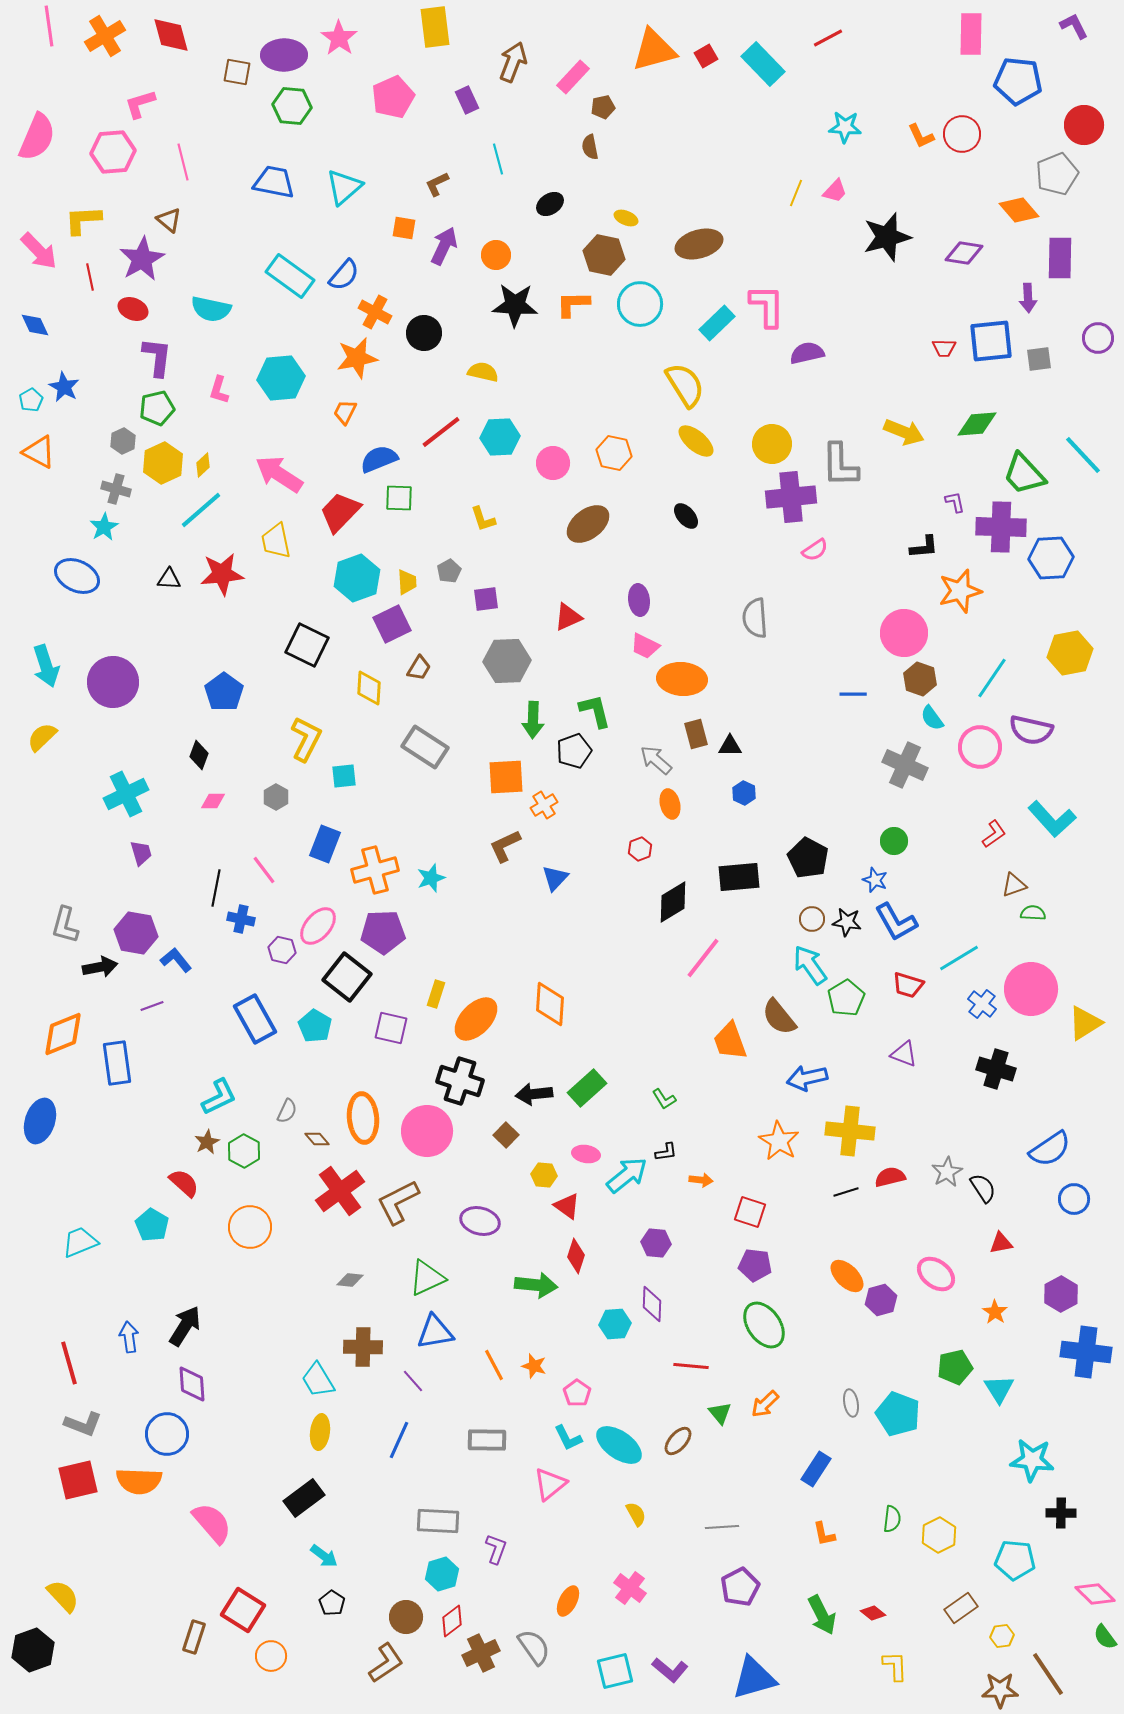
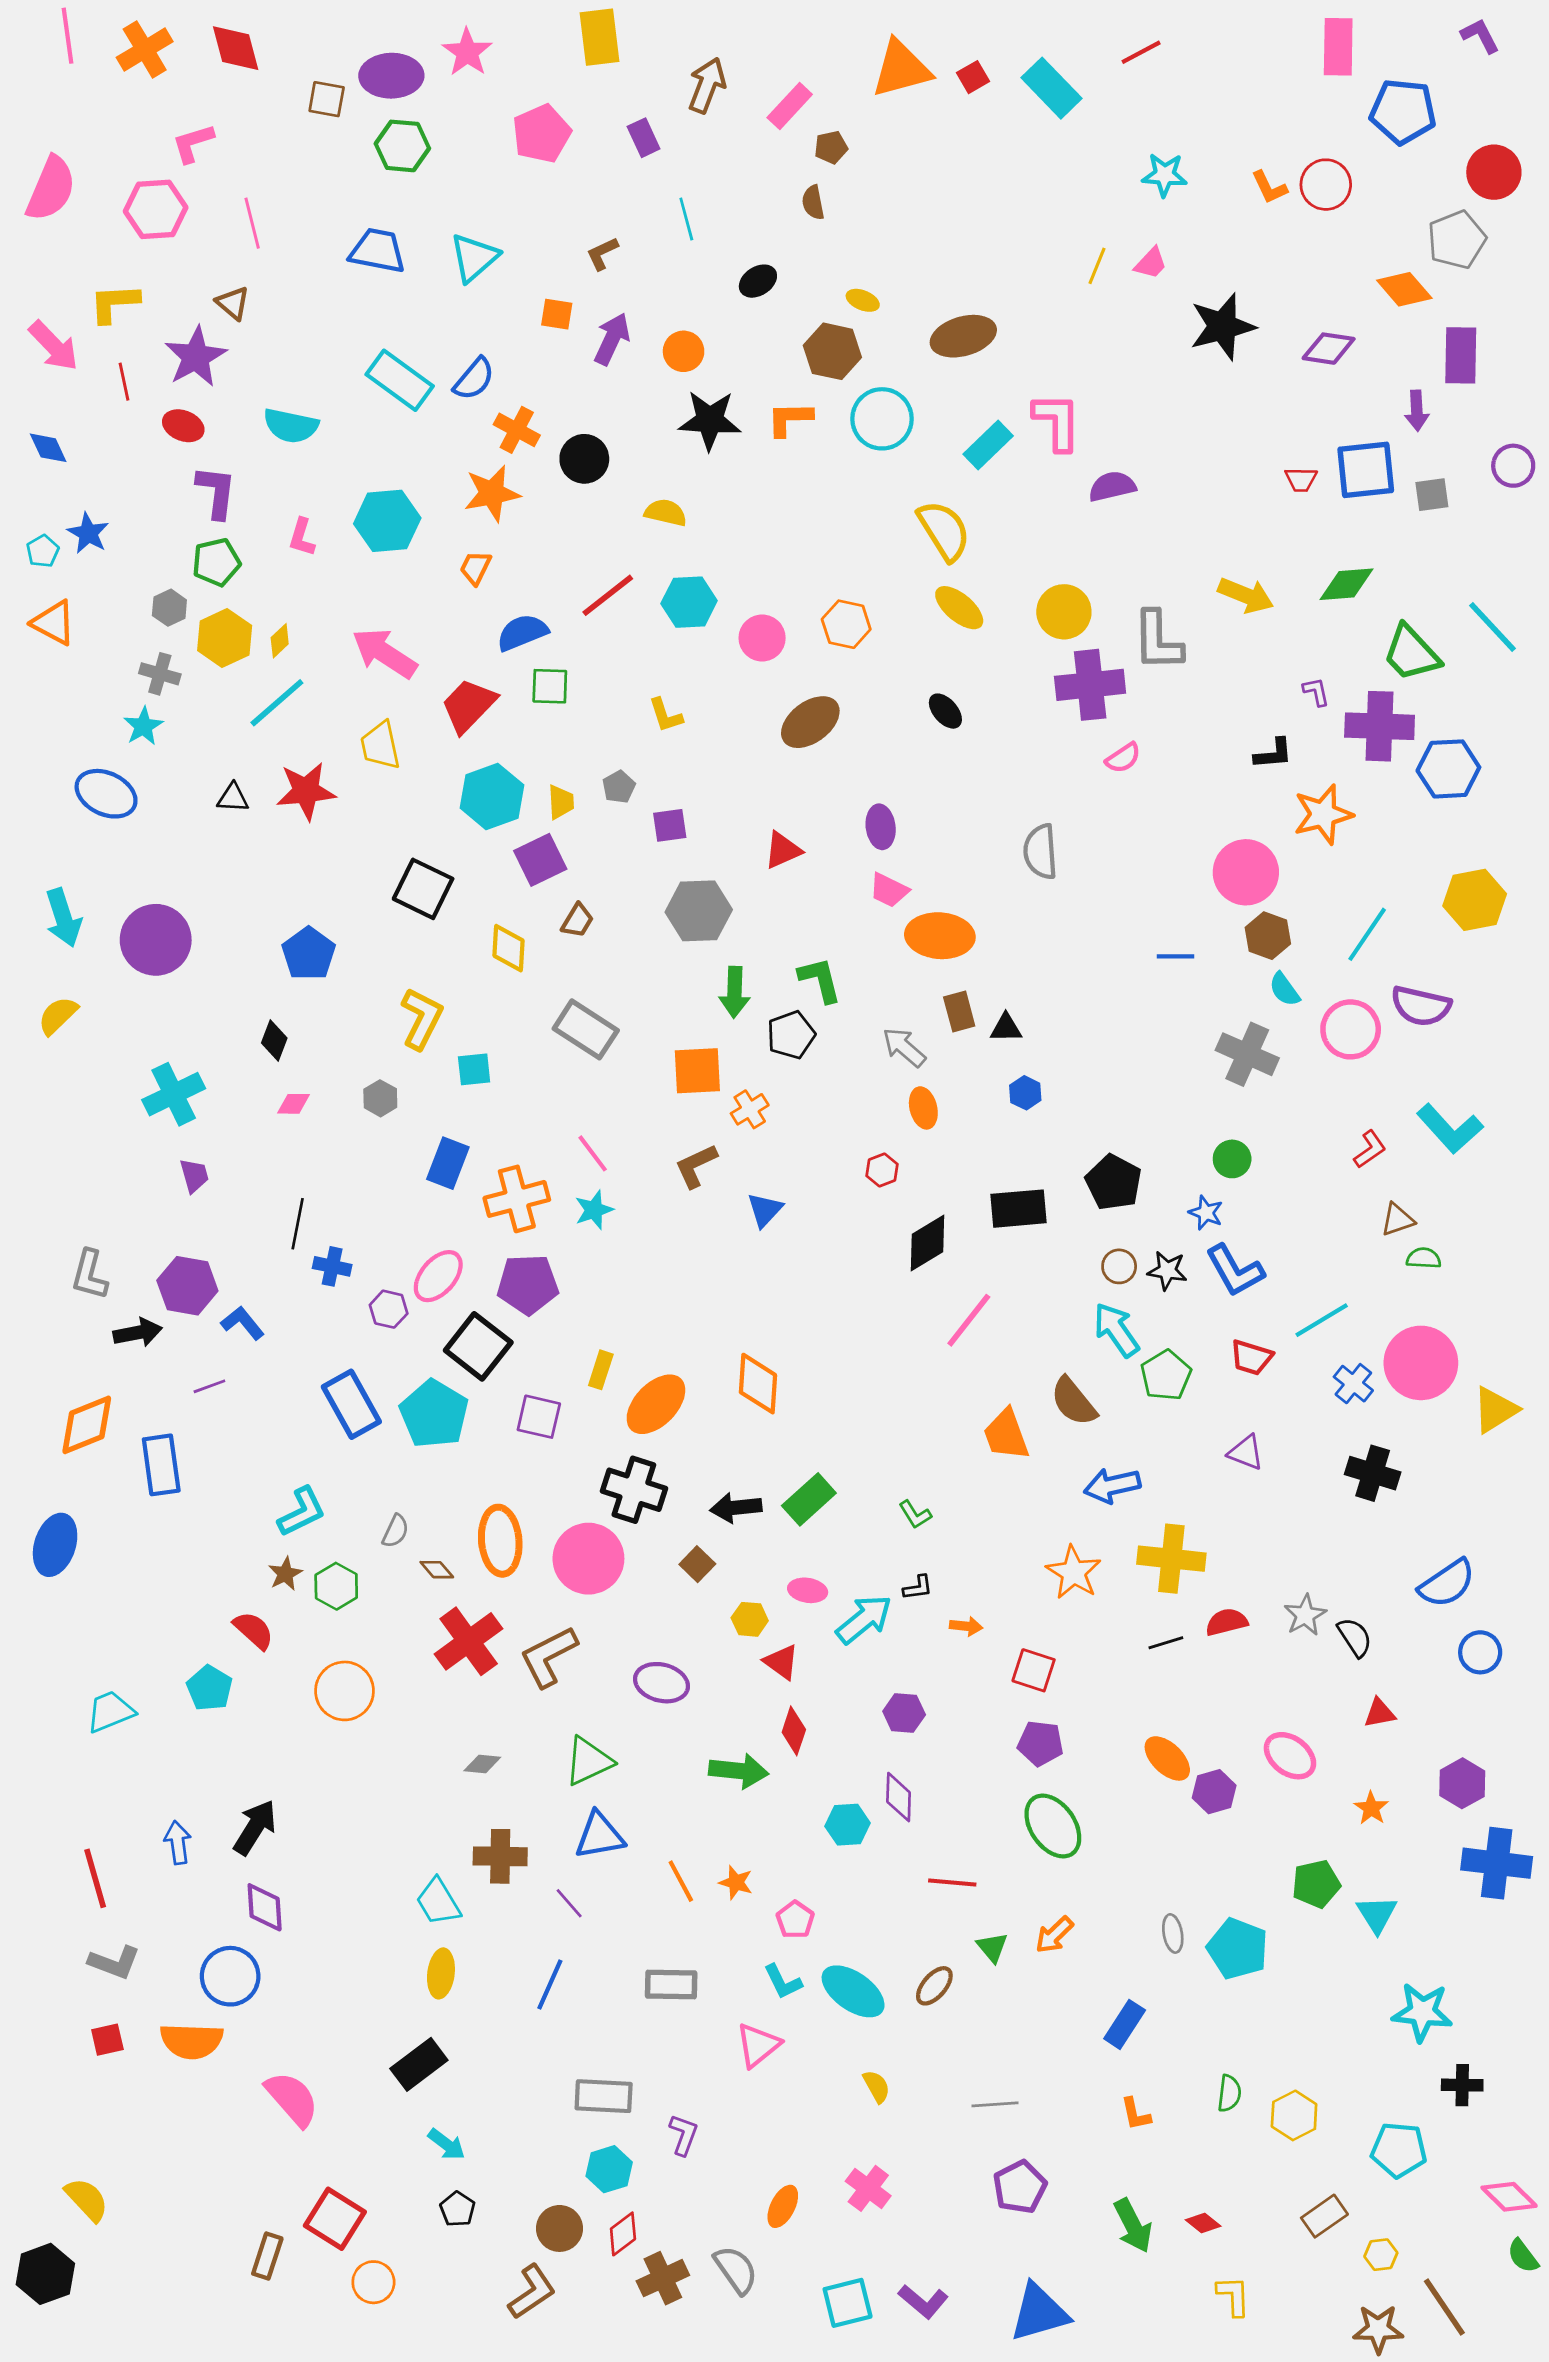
pink line: (264, 870) -> (593, 1153), moved
cyan pentagon: (315, 1026) -> (434, 1414), size x1.5
red square: (78, 1480) -> (107, 2040), size x0.6

